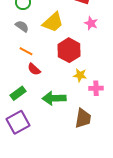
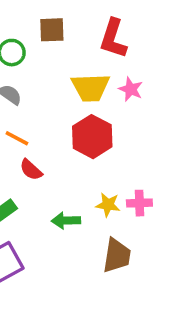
yellow trapezoid: (53, 22) -> (90, 88), moved, turned 40
yellow star: (80, 75) -> (108, 205), moved
green arrow: (54, 98) -> (66, 221), size x0.7

